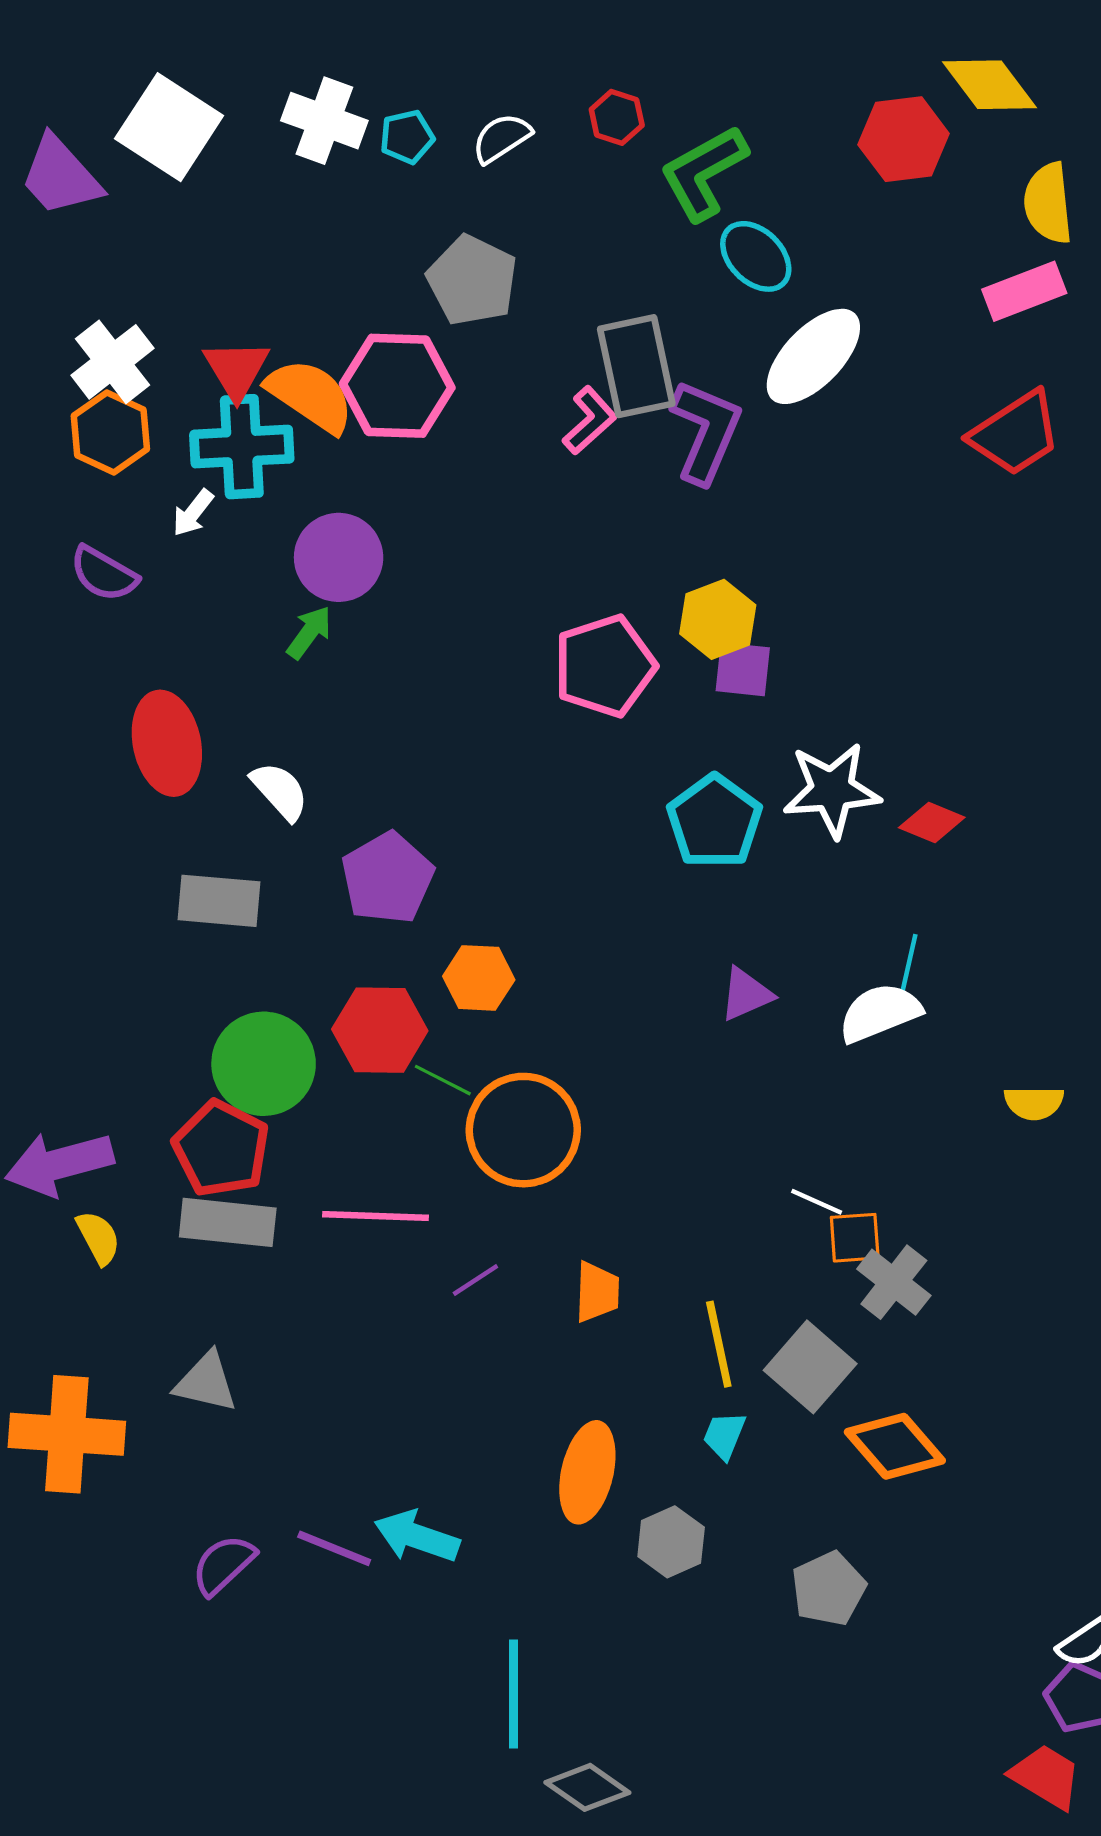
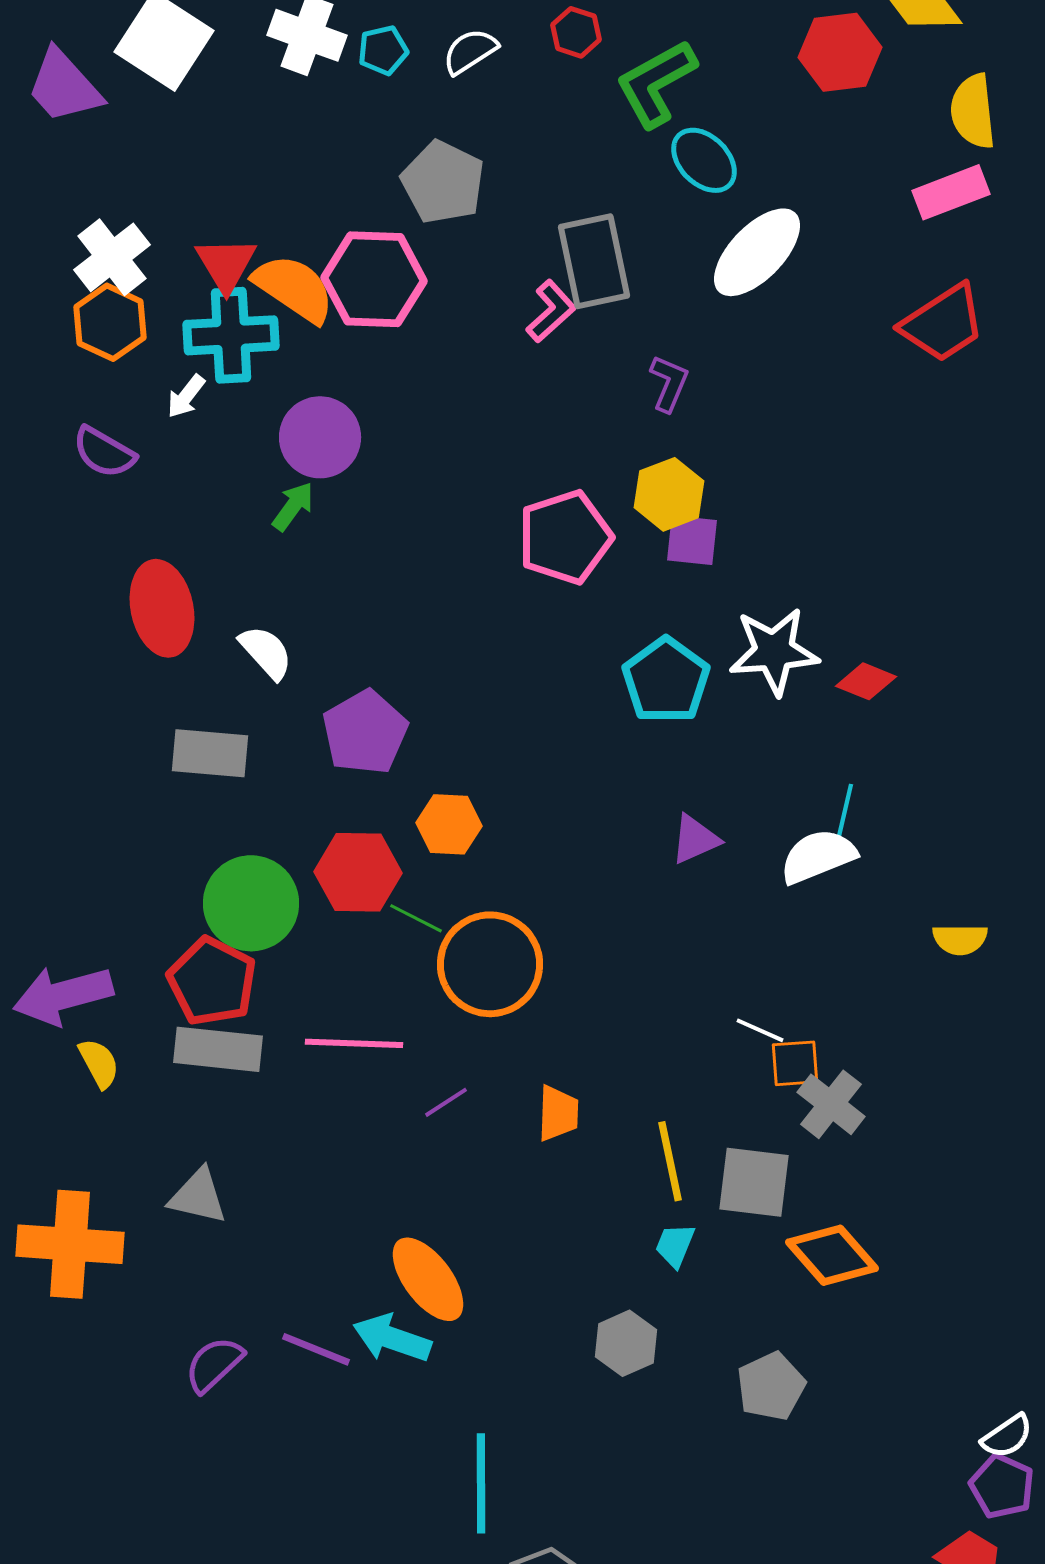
purple L-shape: (706, 431) -> (669, 383), moved, size x0.6
gray square: (810, 1367) -> (754, 1182), turned -34
orange ellipse: (587, 1472) -> (428, 1279), moved, turned -50

